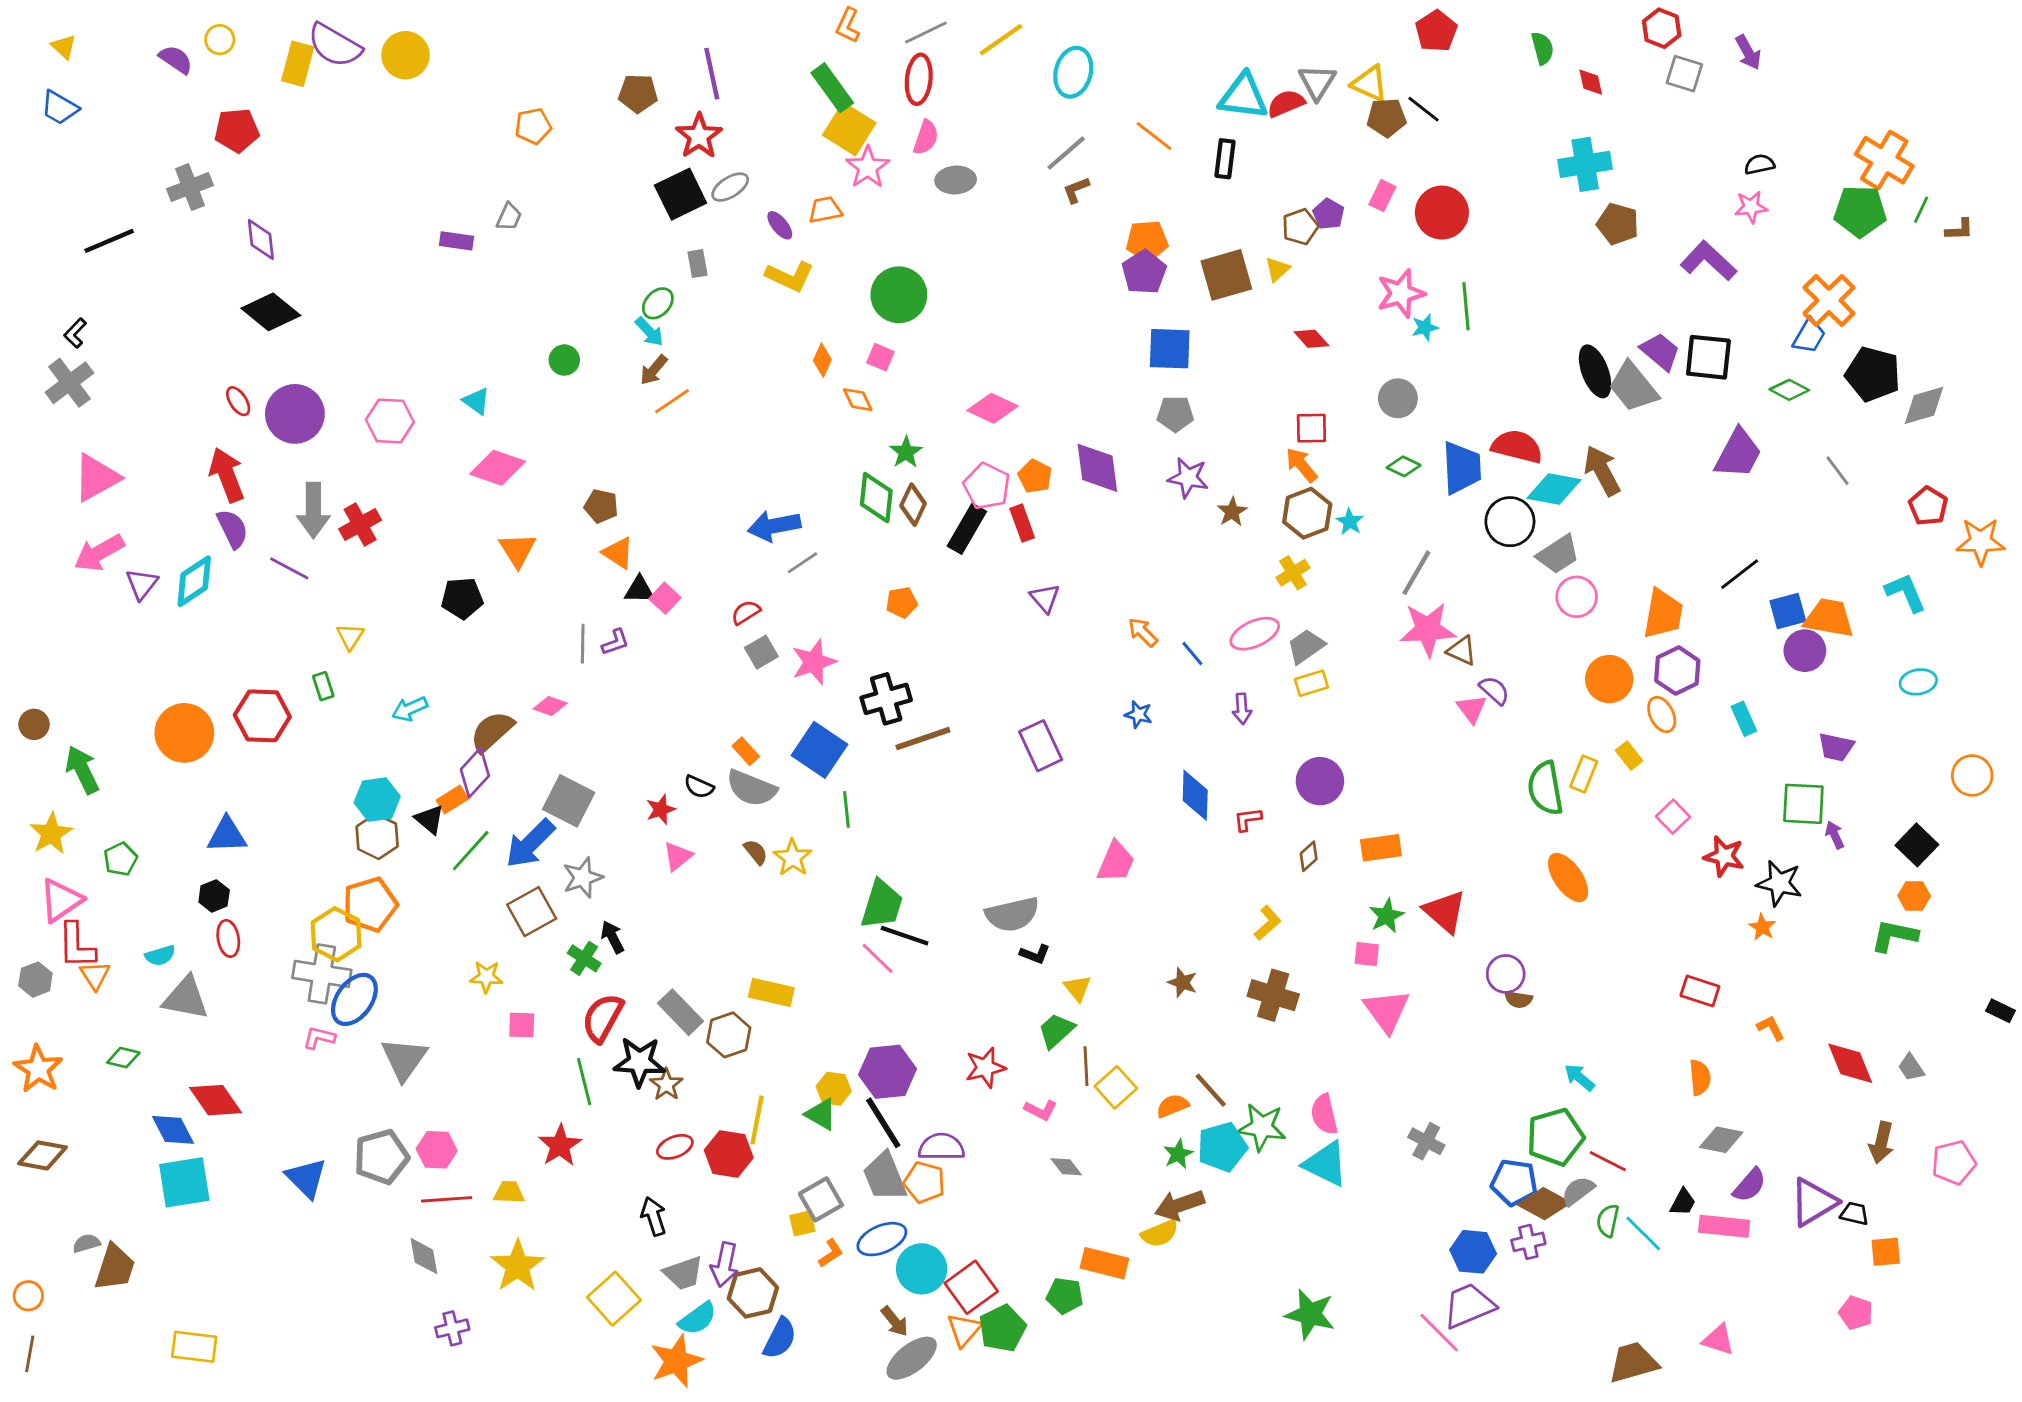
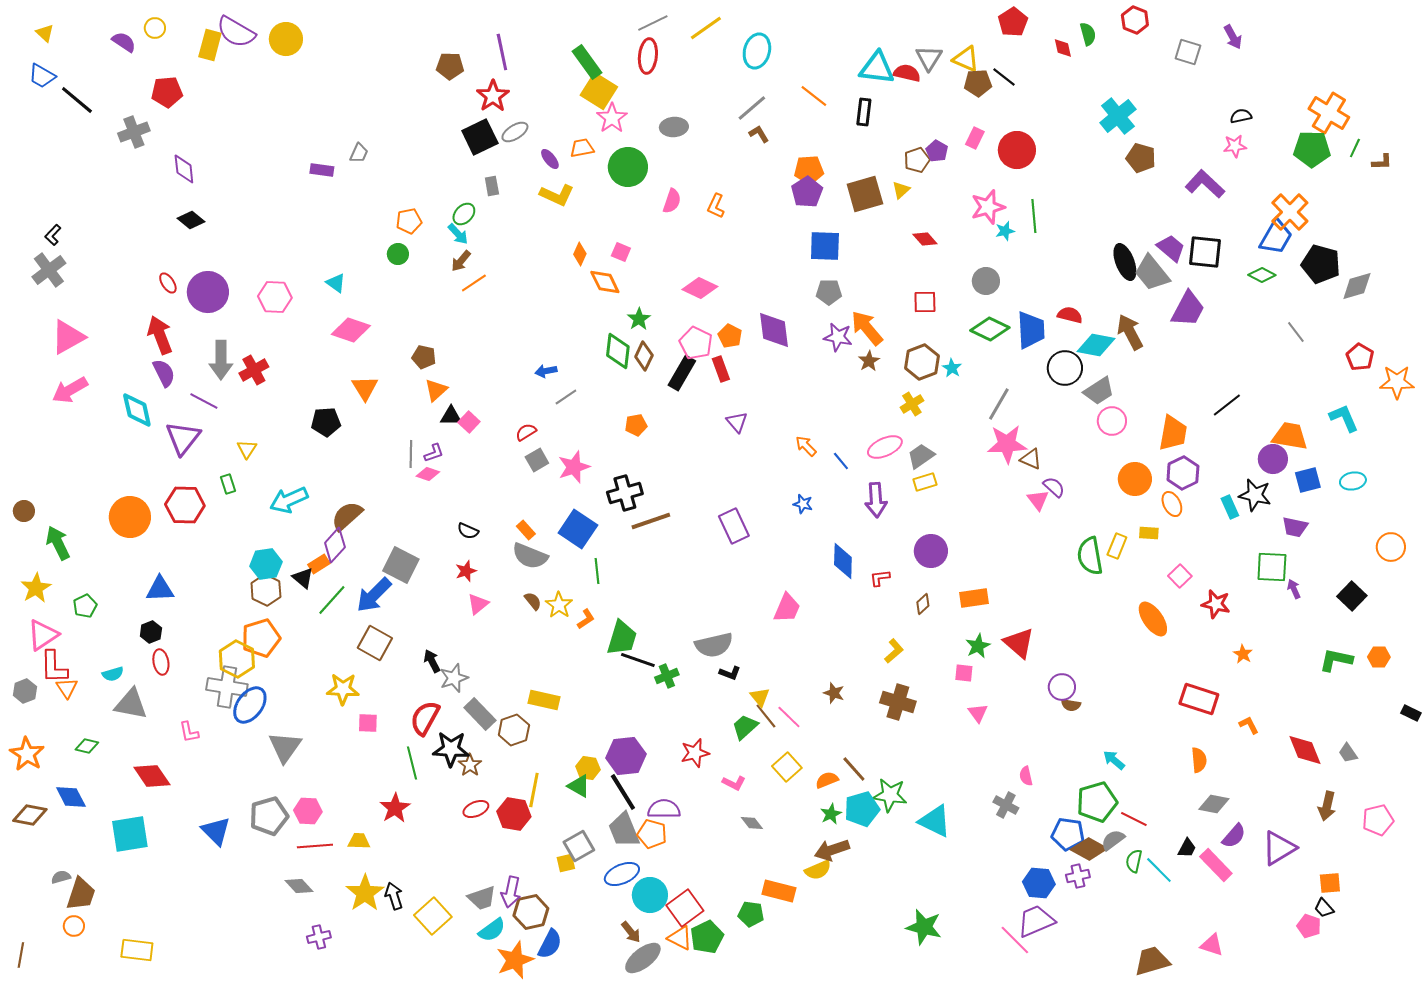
orange L-shape: (848, 25) -> (716, 206), moved
red hexagon: (1662, 28) -> (1135, 20), moved
red diamond: (1591, 82) -> (1063, 48), moved
red semicircle: (1286, 103) -> (907, 73), turned 36
orange pentagon: (533, 126) -> (409, 221), moved
pink semicircle: (926, 137) -> (672, 201), moved
cyan cross: (1585, 164) -> (1118, 116), turned -30
brown L-shape: (1076, 190) -> (759, 134), turned 80
black line: (109, 241) -> (77, 100), moved, turned 63
green circle: (899, 295) -> (628, 167), moved
black diamond: (271, 312) -> (191, 220), size x0.7
blue trapezoid: (1809, 336) -> (1276, 237), size x1.4
orange diamond: (858, 400) -> (605, 282), size x1.4
red semicircle: (1517, 447) -> (1070, 315), size x0.7
purple trapezoid: (1738, 454) -> (1188, 309), moved
orange arrow: (1302, 465) -> (867, 328), moved, size x1.4
green diamond: (1404, 466) -> (990, 329), size x1.6
blue arrow: (774, 526) -> (546, 371), size x0.6
orange triangle: (618, 553) -> (436, 390), turned 45
cyan diamond: (194, 581) -> (137, 410), turned -69
purple triangle: (142, 584) -> (183, 438), moved, size x1.5
blue square: (1788, 611) -> (1308, 480), moved
pink diamond: (550, 706) -> (428, 474), moved
cyan arrow: (410, 709) -> (289, 500), size x1.5
purple arrow: (1242, 709) -> (876, 500), size x1.6
yellow rectangle: (1629, 756) -> (1149, 533), turned -48
black semicircle: (699, 787) -> (468, 531), moved
gray star: (583, 878) -> (454, 678), moved
orange ellipse: (1568, 878) -> (1153, 619), moved
black star: (1779, 883) -> (1255, 495), moved
orange hexagon: (1914, 896) -> (1379, 657), moved
brown square: (532, 912) -> (375, 643), turned -32
green cross: (584, 958) -> (667, 676), moved, turned 35
pink line: (878, 958) -> (789, 717), moved
yellow star: (486, 977) -> (343, 689), size x1.4
red rectangle: (1700, 991) -> (1199, 699), size x1.4
pink triangle: (1387, 1011) -> (978, 713), size x0.6
pink L-shape: (319, 1038) -> (189, 732), moved, turned -115
brown line: (1086, 1066) -> (766, 716), moved, turned -36
pink semicircle: (1324, 1114) -> (1026, 776), moved, size x0.7
blue diamond: (173, 1130) -> (71, 797), moved
black trapezoid: (1854, 1214) -> (1324, 908), moved, turned -145
black arrow: (654, 1216) -> (394, 896), moved
pink rectangle: (1724, 1226) -> (1216, 865), turned 40
orange L-shape: (831, 1253) -> (586, 619), moved
gray diamond: (424, 1256) -> (299, 886), turned -32
orange circle: (28, 1296) -> (74, 926), moved
orange triangle: (964, 1330) -> (680, 938), turned -44
orange star: (676, 1361) -> (515, 960), moved

